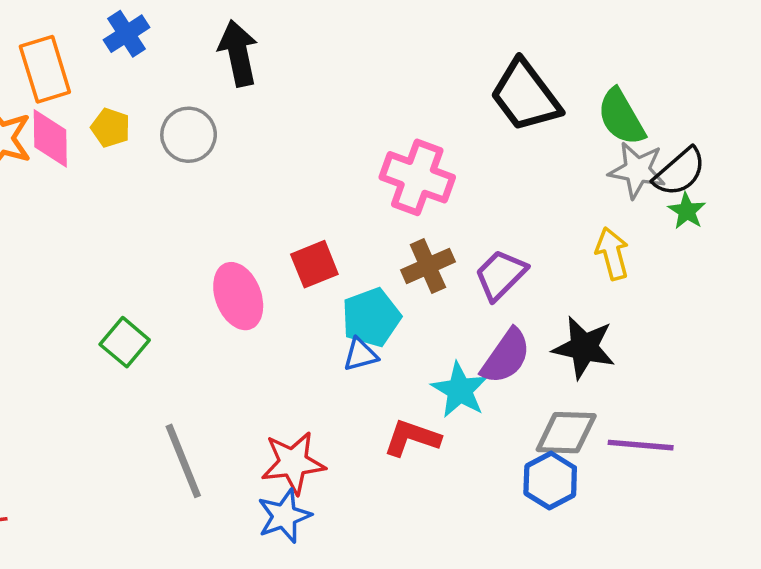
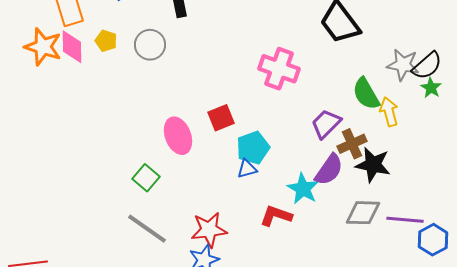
green semicircle: (621, 117) -> (366, 94), moved
brown cross: (428, 266) -> (352, 144), moved
green square: (125, 342) -> (146, 178), moved
gray line: (183, 461) -> (147, 229), turned -33
blue hexagon: (550, 480) -> (433, 240), moved

